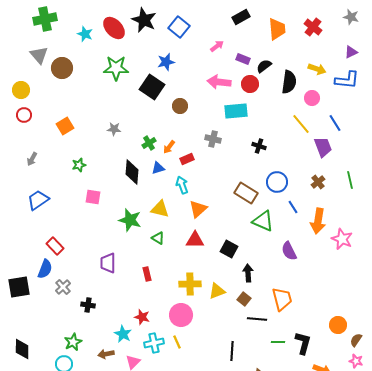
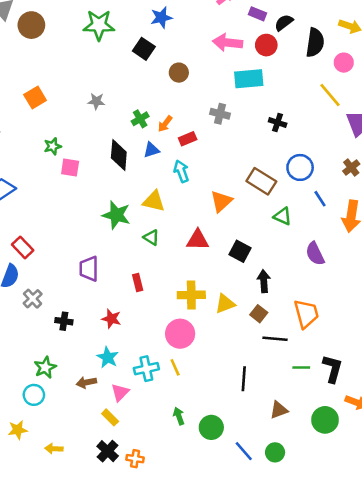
black square: (152, 87) -> (144, 49), size x0.7
pink square: (93, 197) -> (70, 167), moved
orange triangle: (198, 209) -> (221, 201), moved
green triangle: (263, 221) -> (283, 216), size x0.7
red star: (142, 317) -> (111, 319), moved

